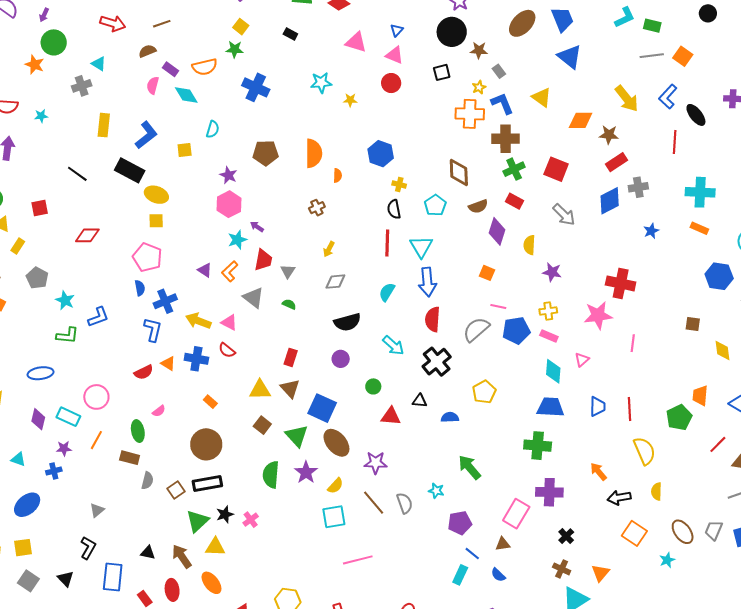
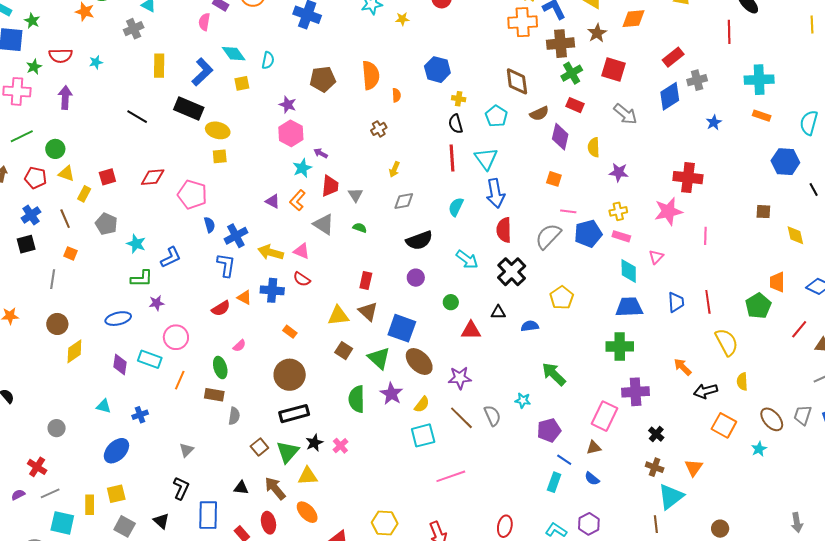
cyan diamond: (186, 95) -> (234, 54), moved
brown star: (609, 135) -> (597, 33), moved, turned -30
red square: (40, 208) -> (107, 177), moved
pink pentagon: (147, 257) -> (192, 194), moved
purple star: (64, 448) -> (157, 303), moved
brown square: (176, 490) -> (259, 447), moved

